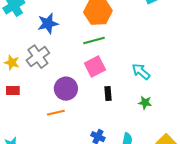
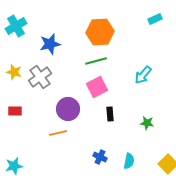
yellow star: (12, 63) -> (14, 72), moved
cyan arrow: (141, 72) -> (143, 75), moved, turned -90

